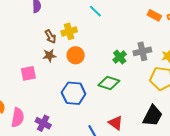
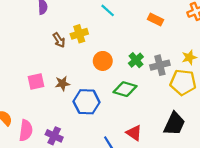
orange rectangle: (154, 15) -> (156, 20), moved
gray cross: (142, 51) -> (160, 65), moved
brown star: (49, 55) -> (62, 83), moved
orange circle: (76, 55) -> (103, 61), moved

